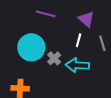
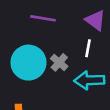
gray cross: (54, 58) -> (59, 62), moved

